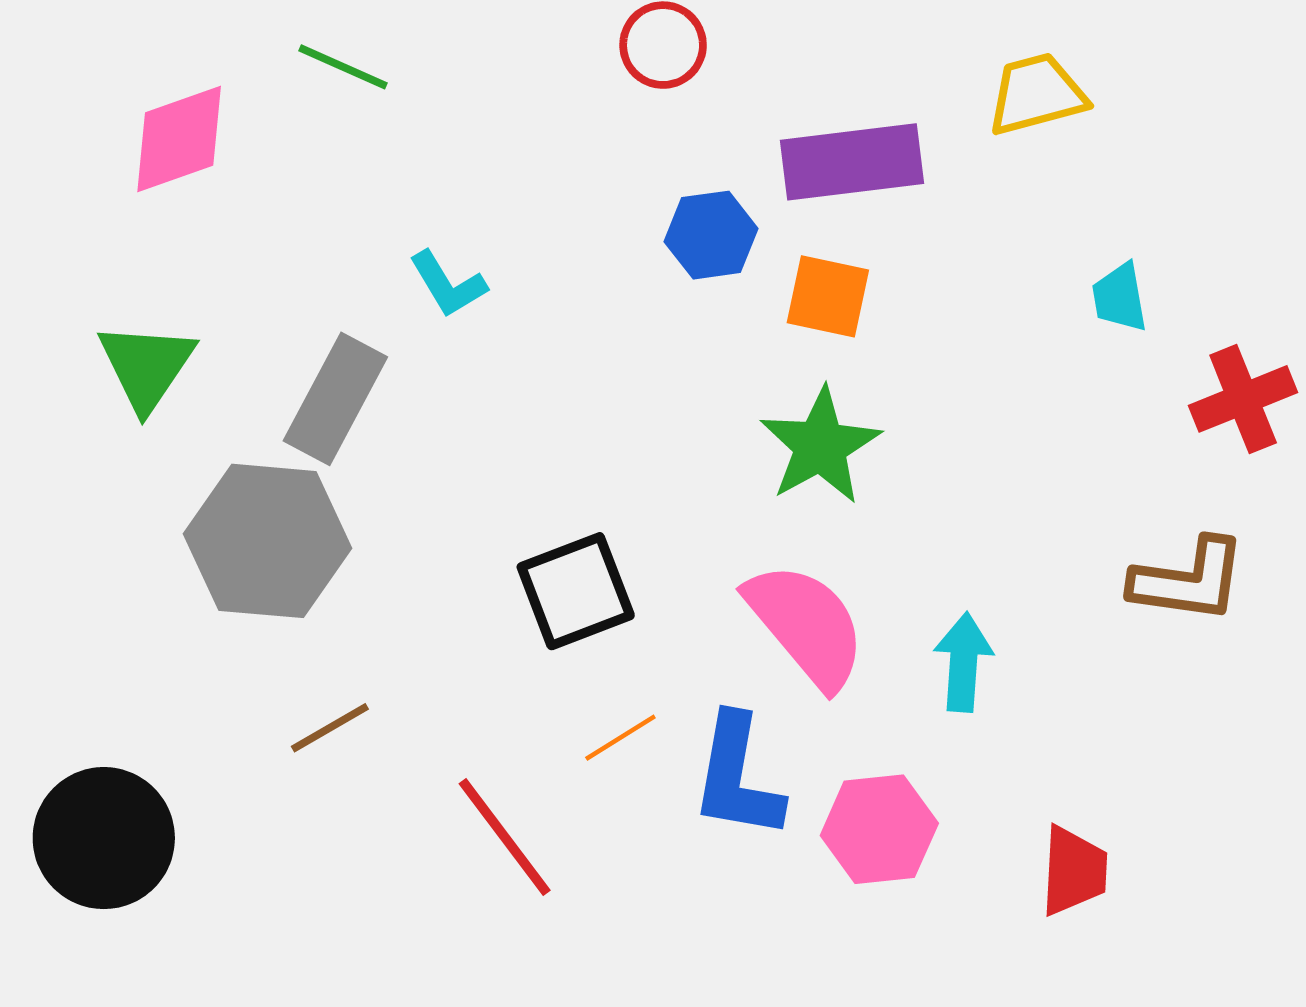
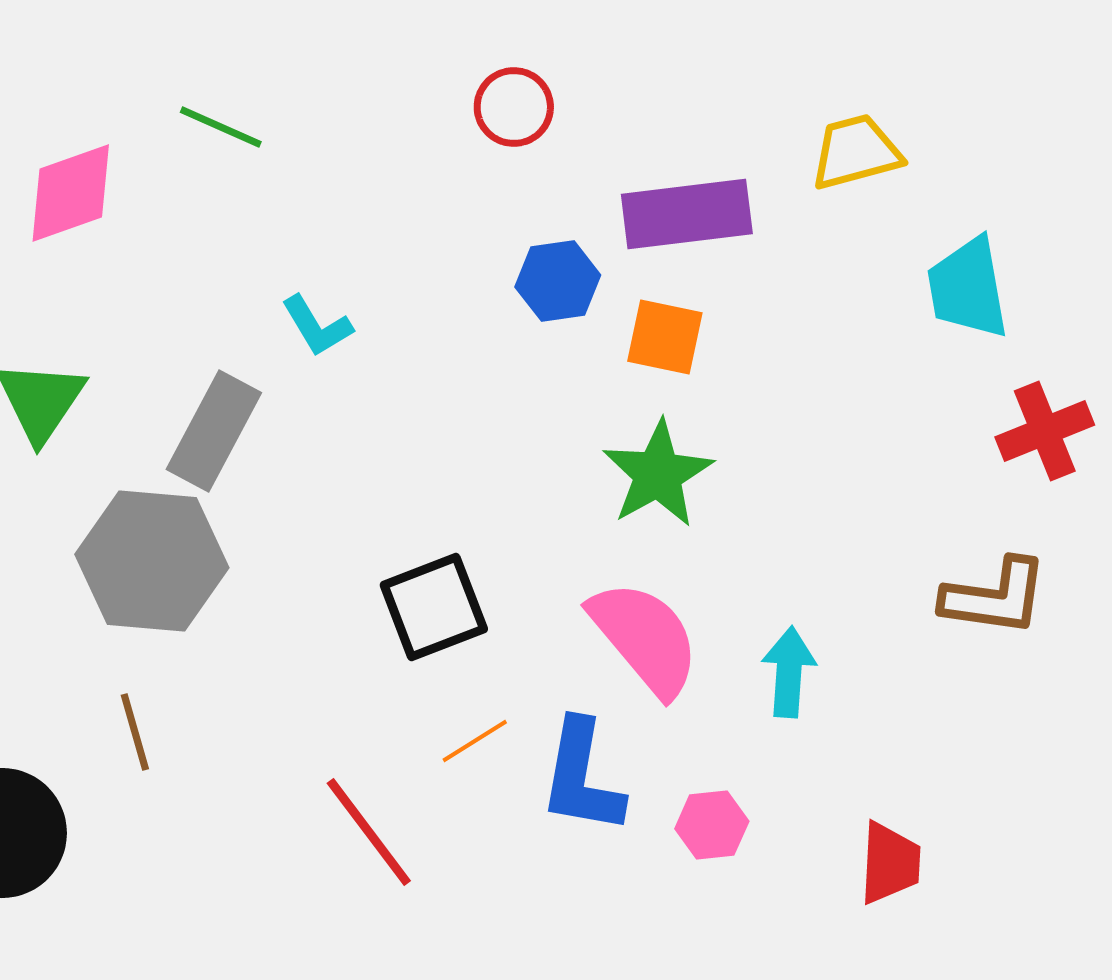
cyan trapezoid: (1120, 297) -> (968, 288), moved, size x1.6
brown line: (330, 728) -> (135, 732), moved, turned -76
pink hexagon: (879, 829) -> (712, 825), size x0.7

